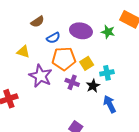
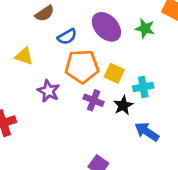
purple ellipse: (81, 31) -> (106, 27), turned 35
yellow square: (87, 63) -> (114, 73), turned -32
purple star: (41, 76) -> (48, 91), size x0.7
blue arrow: (110, 104) -> (147, 132), turned -30

